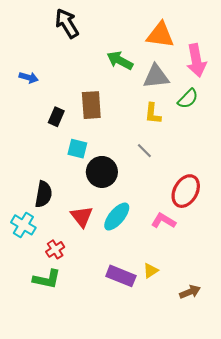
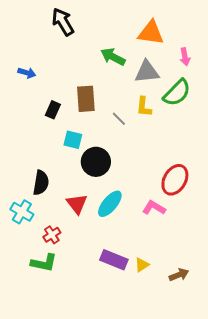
pink arrow: (196, 60) -> (185, 57), size x0.6
green semicircle: (188, 99) -> (177, 93), size x1.4
gray line: (144, 151) -> (119, 119), moved
yellow triangle: (151, 271) -> (142, 265), moved

